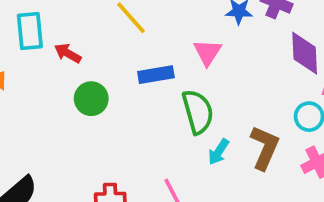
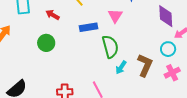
red arrow: (68, 53) -> (53, 15), moved
green circle: (91, 99) -> (46, 43), moved

